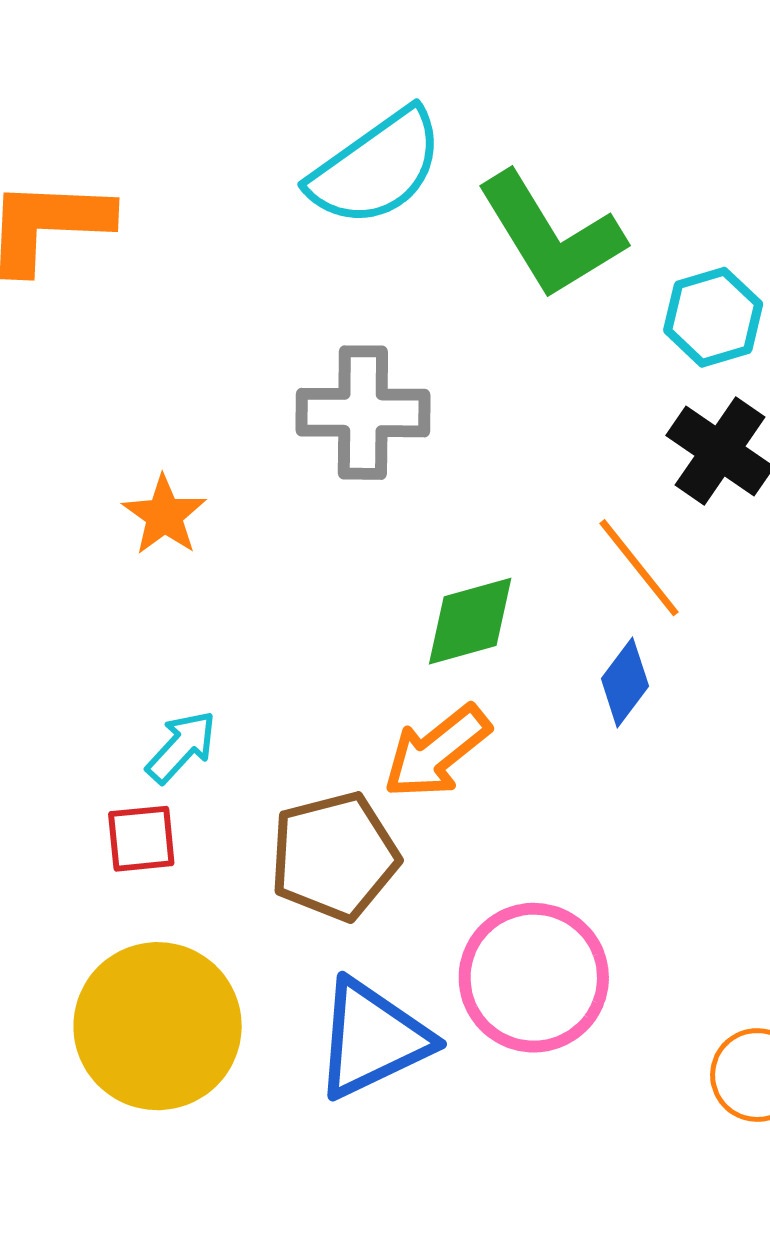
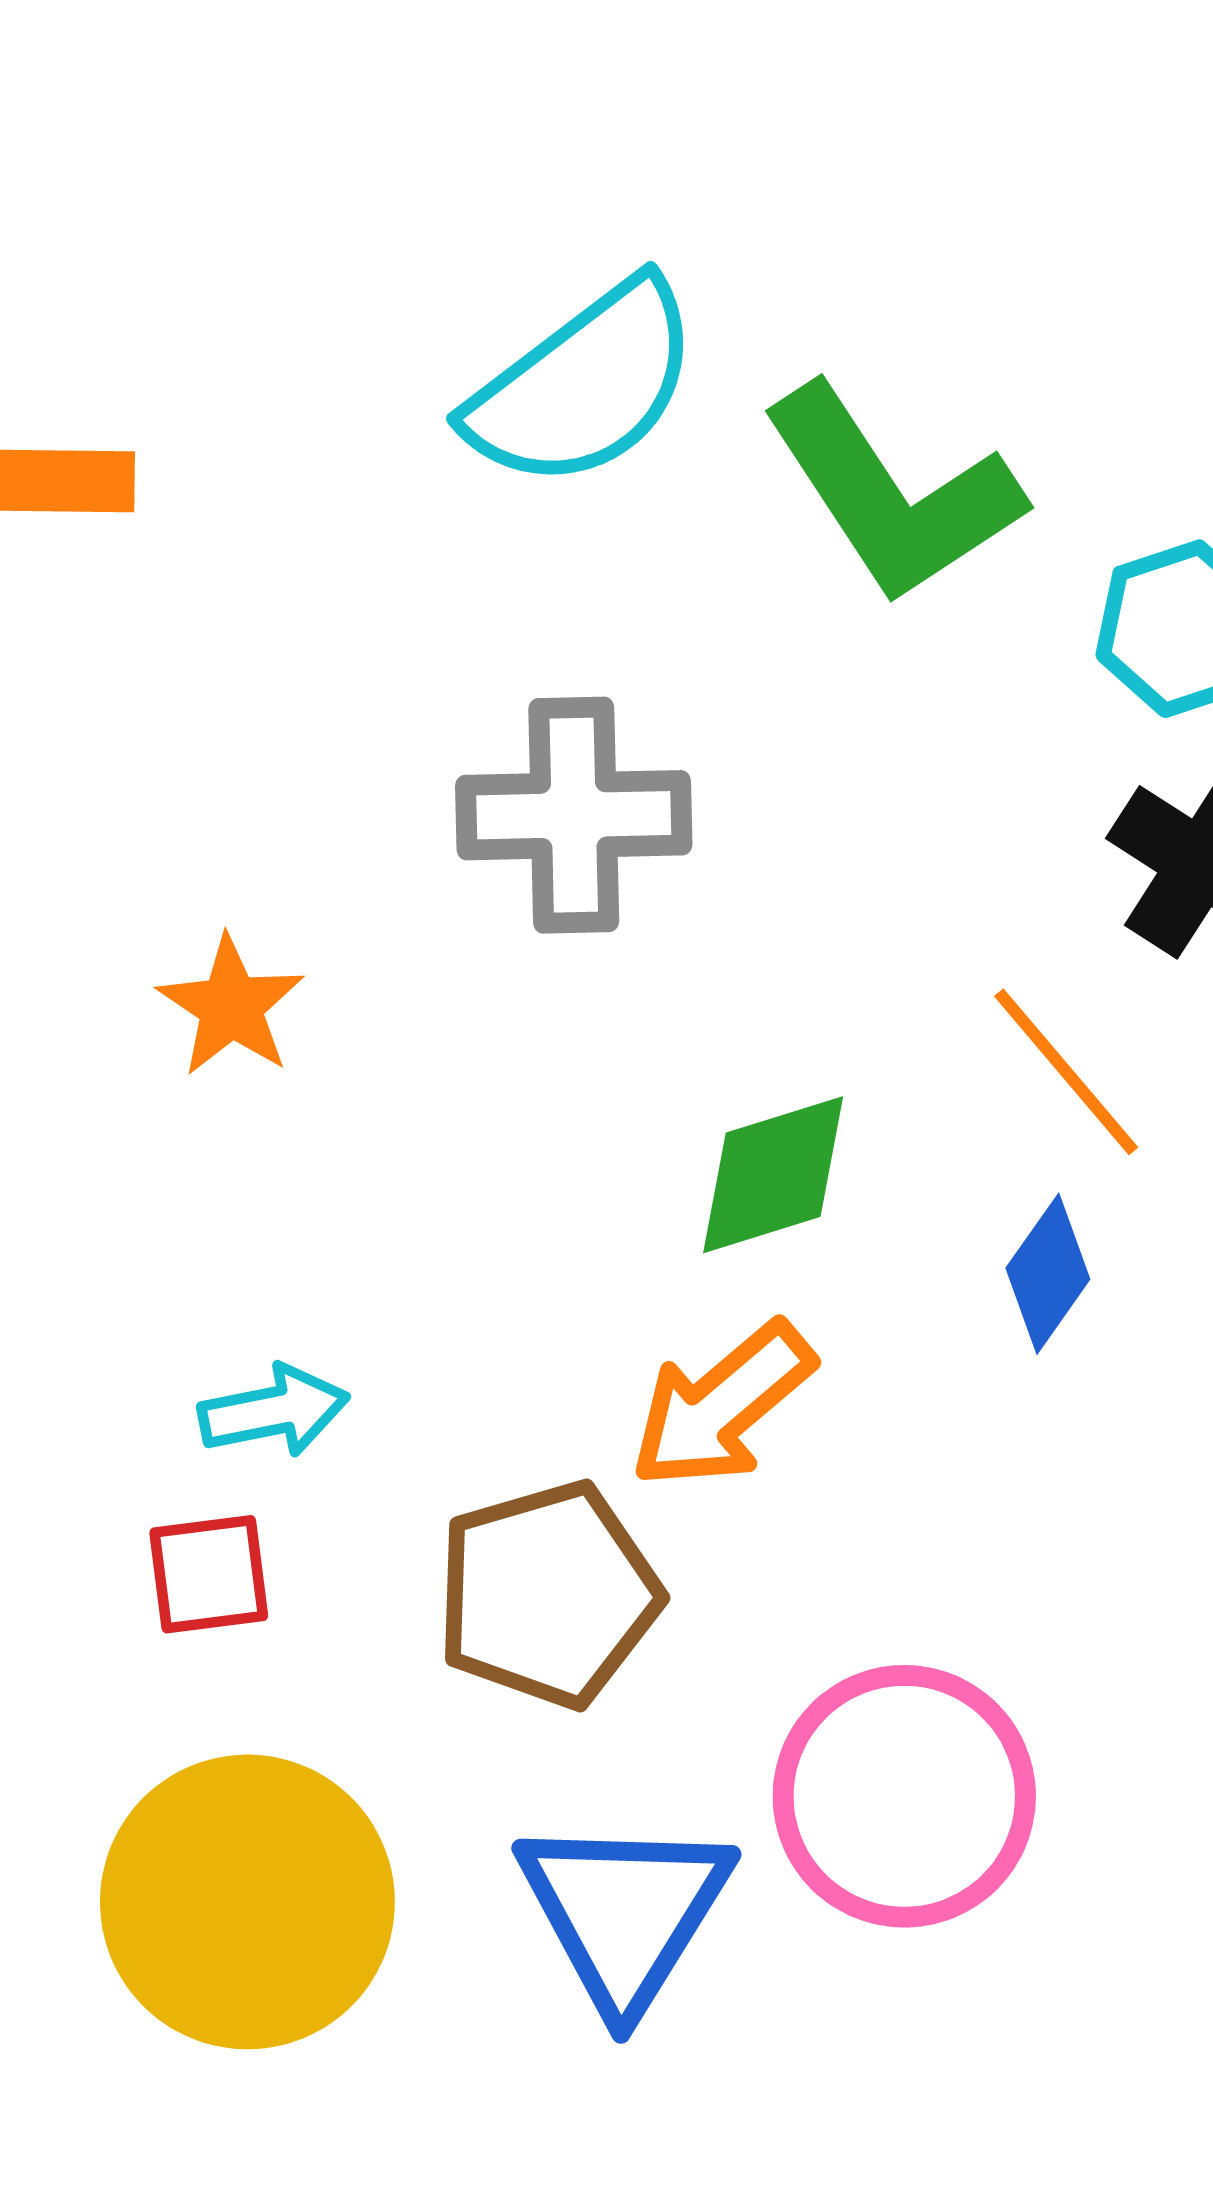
cyan arrow: (181, 747) -> (274, 1411), turned 38
blue triangle: (372, 1039) -> (625, 1912), turned -31

